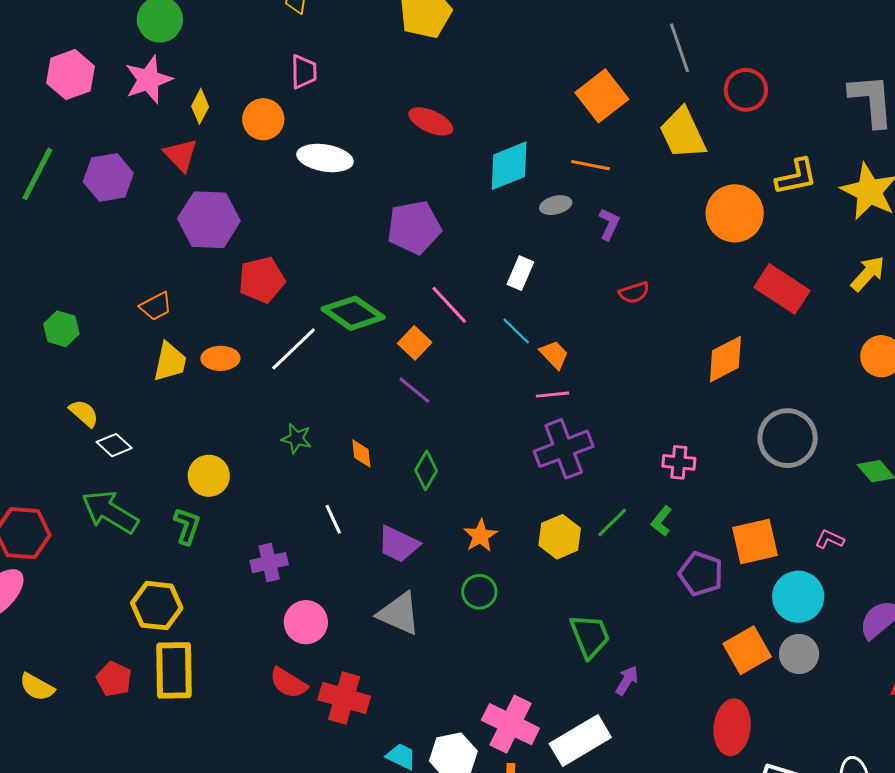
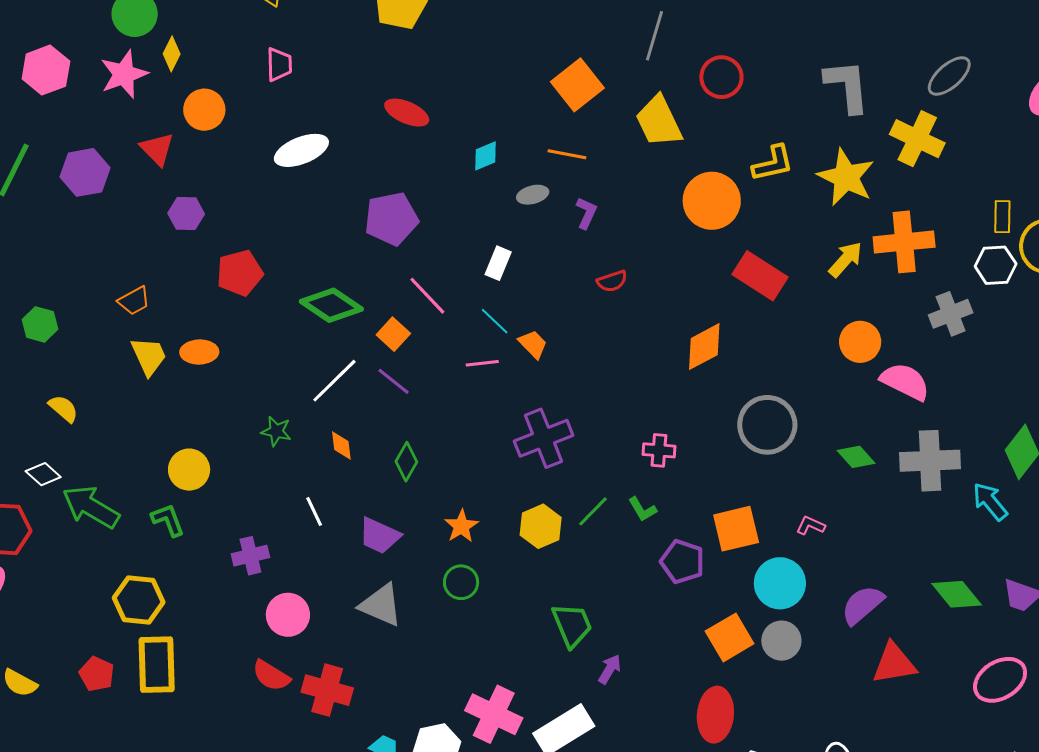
gray line: (679, 48) -> (654, 36), turned 36
yellow diamond: (200, 106) -> (172, 54), moved
orange circle: (263, 119) -> (204, 110), moved
white ellipse: (325, 158) -> (301, 150), turned -30
cyan diamond: (509, 166) -> (486, 156), size x0.6
purple hexagon: (209, 220) -> (186, 214), size x0.6
white line: (294, 349) -> (334, 381), moved
yellow trapezoid: (170, 362) -> (149, 356), turned -36
pink line: (553, 395) -> (482, 363), moved
white diamond: (114, 445) -> (43, 474), moved
green L-shape: (662, 521) -> (642, 509), turned -68
green L-shape: (187, 526) -> (168, 520), turned -39

